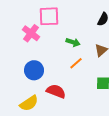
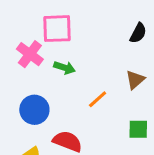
green arrow: (73, 42) -> (64, 68), moved

